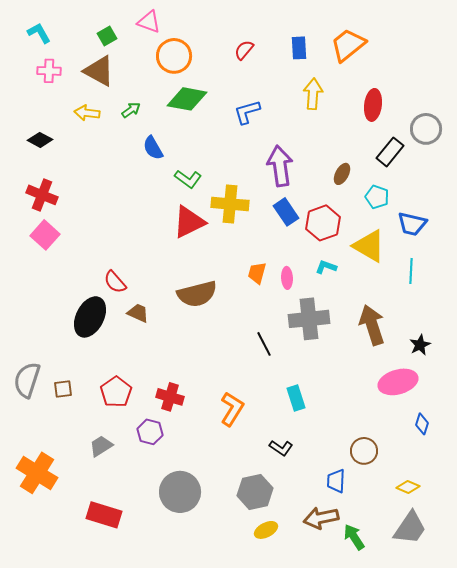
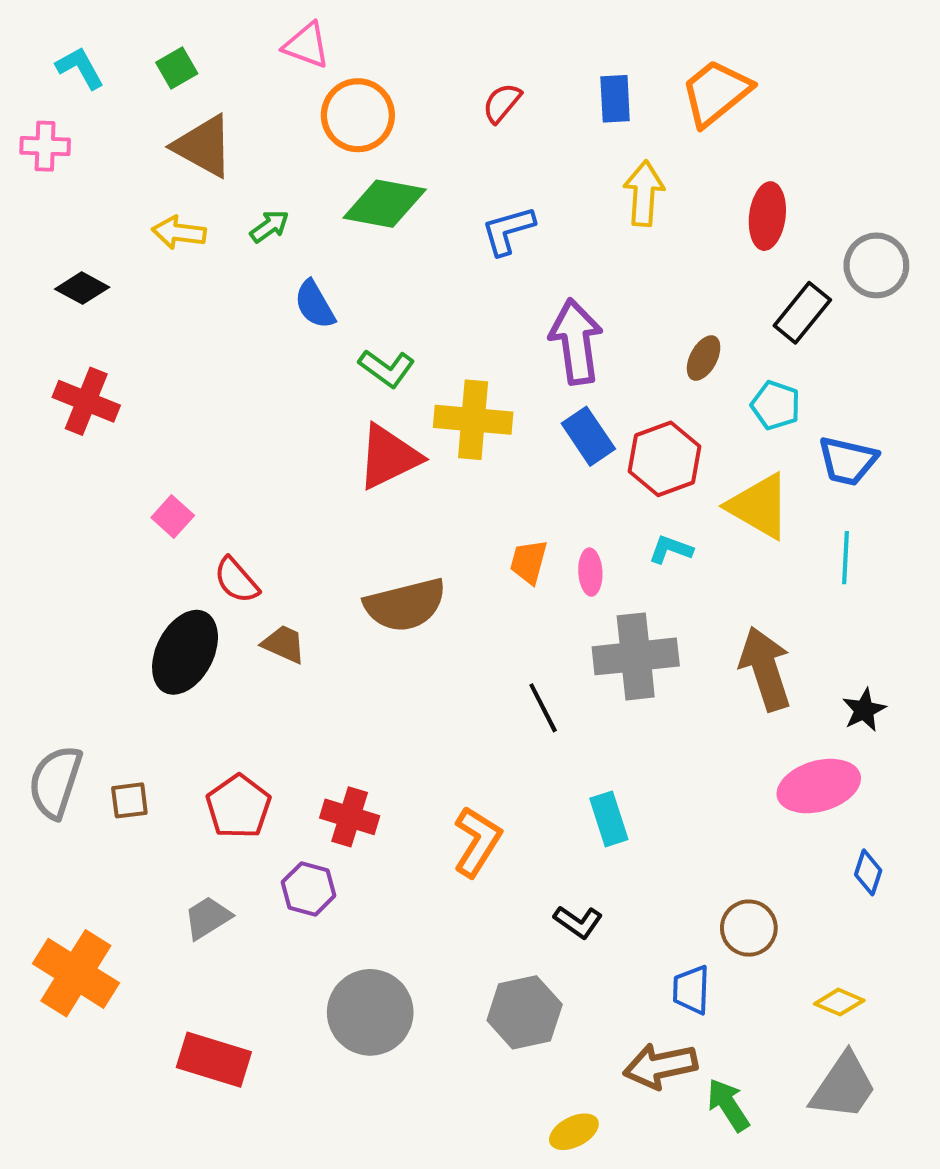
green square: (107, 36) -> (177, 68), moved
pink cross: (49, 71) -> (45, 146), moved
pink square: (45, 235) -> (173, 516), moved, size x0.7
yellow ellipse: (266, 530) -> (574, 1132), moved

